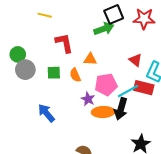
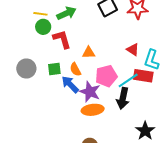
green arrow: (104, 29) -> (66, 13), moved
green circle: (18, 54) -> (43, 27), moved
purple star: (88, 99) -> (90, 92), size x1.5
orange ellipse: (103, 112) -> (93, 110), moved
blue arrow: (46, 113) -> (70, 84), moved

